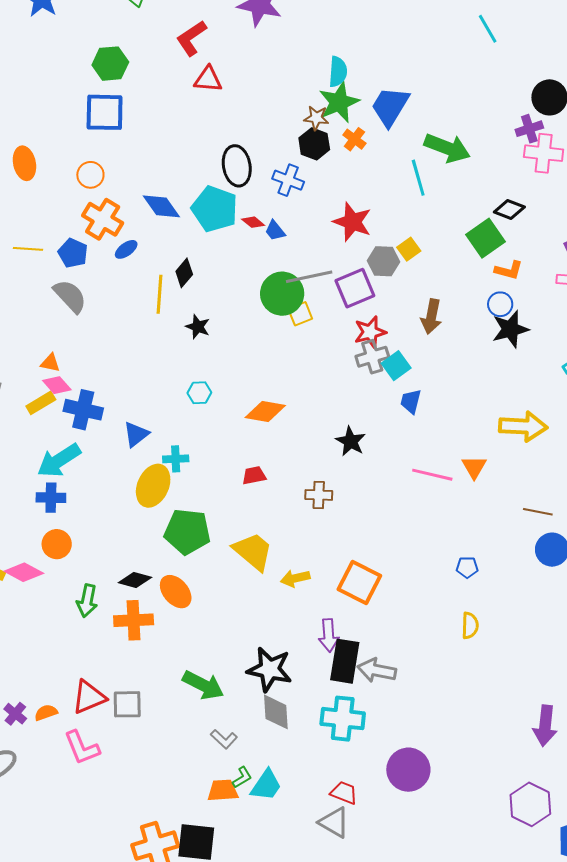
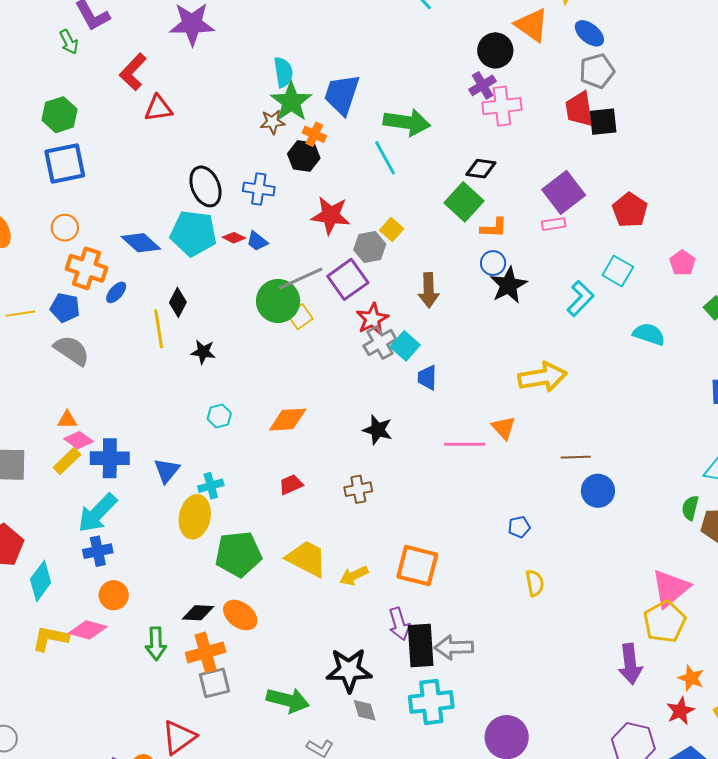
black hexagon: (314, 144) -> (304, 156), moved
gray square: (127, 704) -> (215, 683), moved
gray diamond: (276, 712) -> (365, 710), size x0.7

